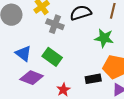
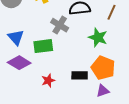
gray cross: (55, 24) -> (60, 25), moved
green rectangle: (52, 57) -> (43, 46), turned -54

